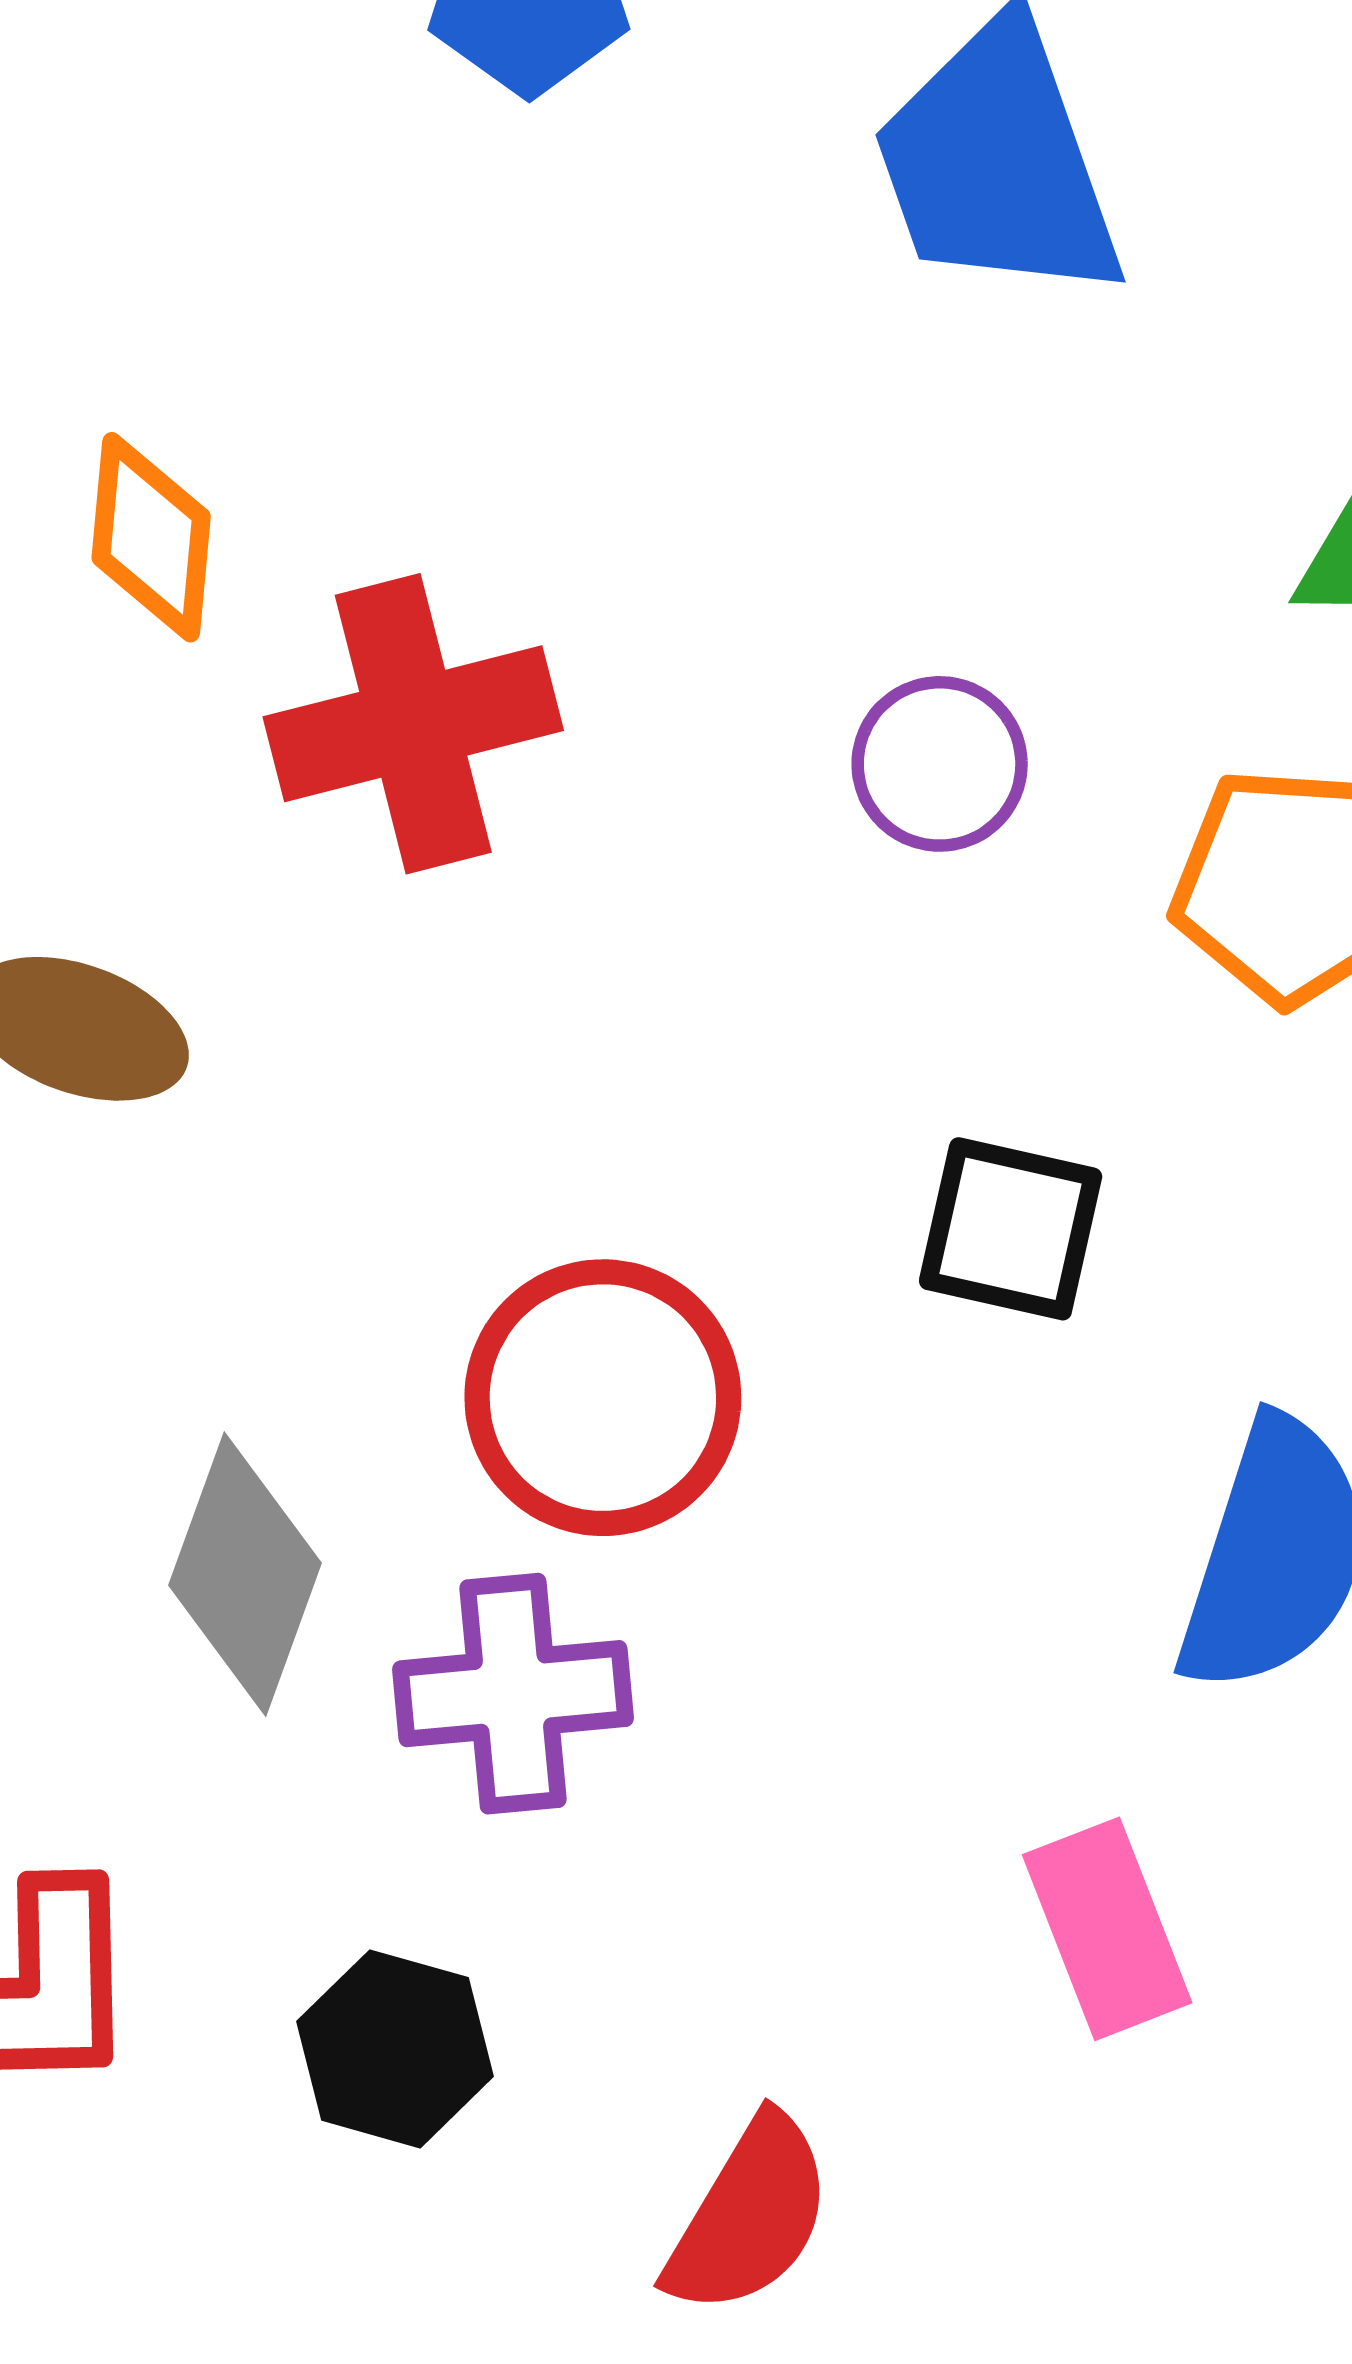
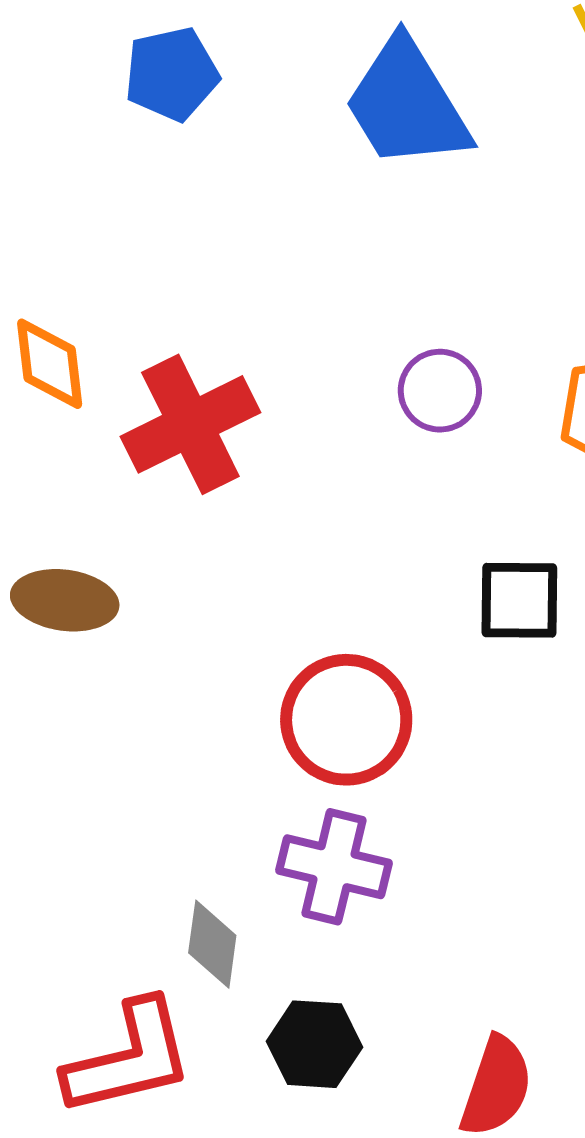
gray diamond: (245, 1574) -> (212, 944), moved, size x0.7
purple cross: (513, 1694) -> (334, 867), turned 31

